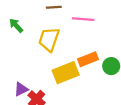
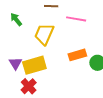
yellow rectangle: (66, 73) -> (34, 65), moved
purple triangle: (21, 89) -> (15, 63), moved, turned -40

